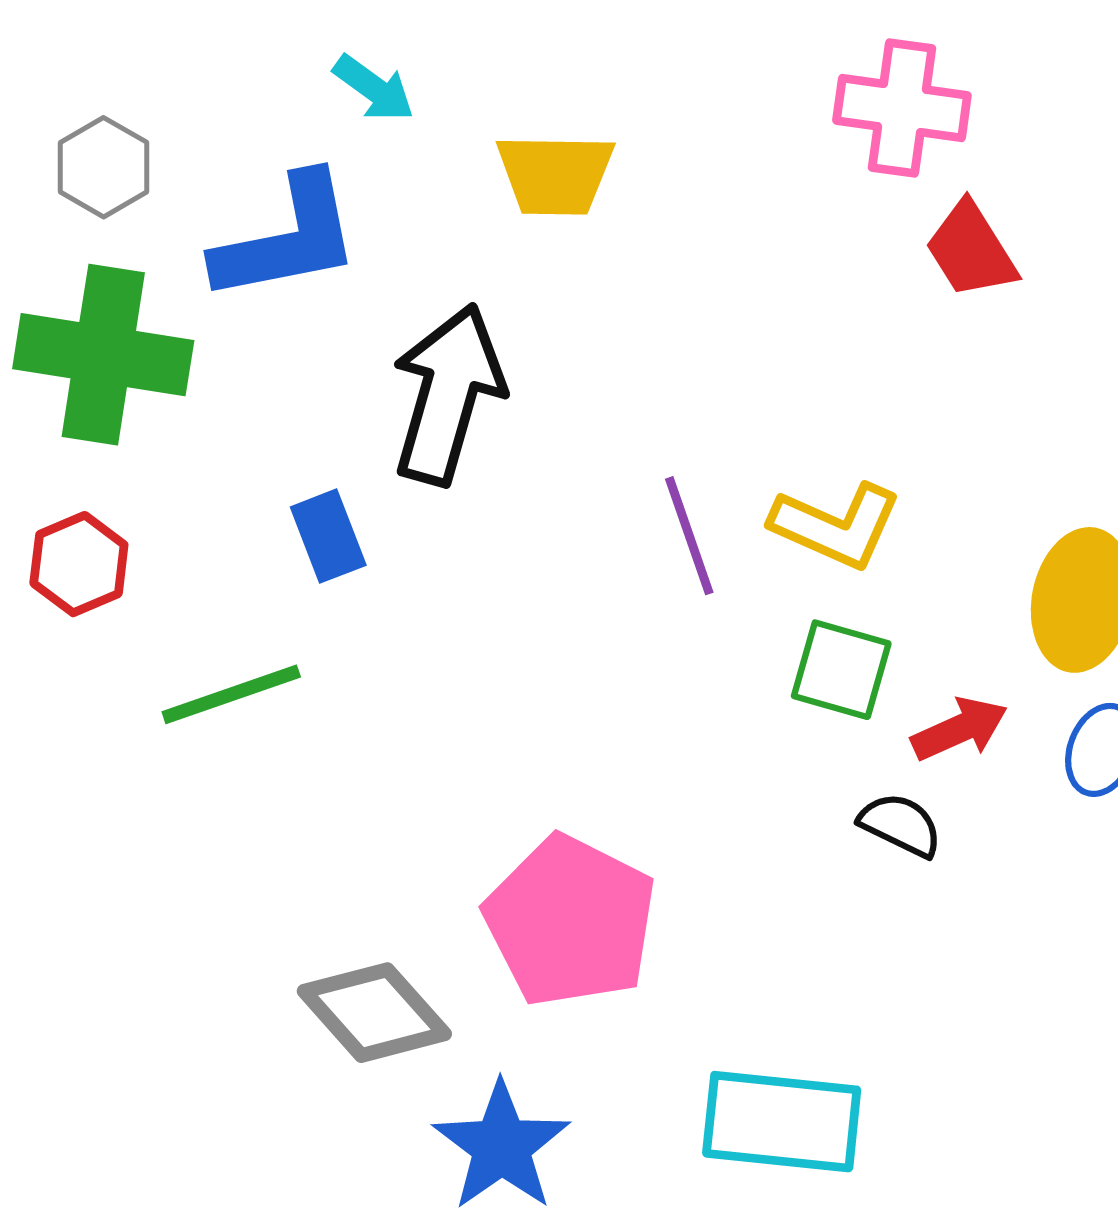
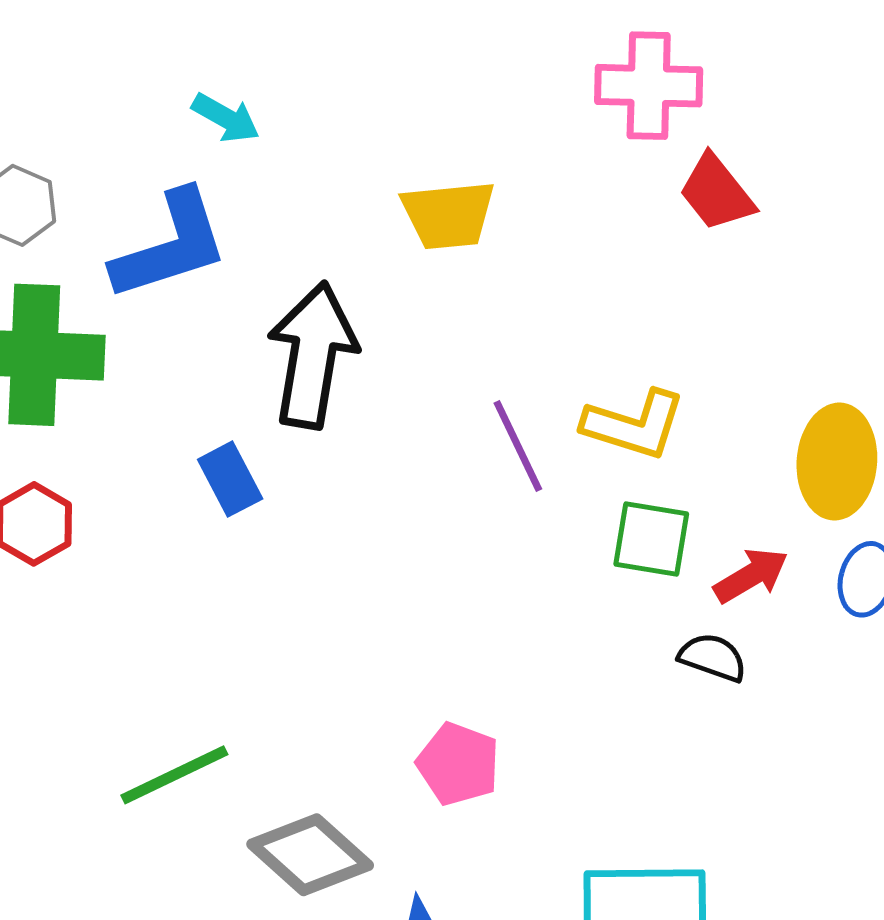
yellow trapezoid: (555, 174) -> (448, 215), moved
green line: (231, 694) -> (174, 775), moved
pink pentagon: (570, 921) -> (458, 764), size x0.6

